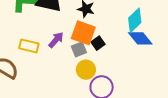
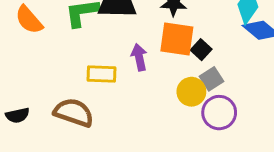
purple arrow: (56, 40) -> (139, 57), turned -42
gray square: (79, 49) -> (212, 79), moved

